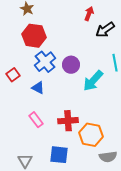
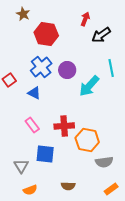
red hexagon: (34, 36) -> (46, 34), moved
blue square: (59, 155) -> (45, 154), moved

